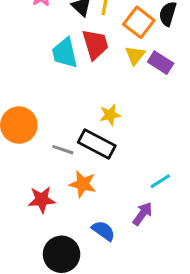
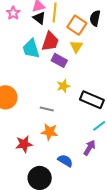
red trapezoid: (95, 44) -> (50, 42), turned 40
purple rectangle: (161, 63) -> (59, 60), moved
black rectangle: (97, 144) -> (92, 100), moved
gray line: (63, 150) -> (47, 109), moved

